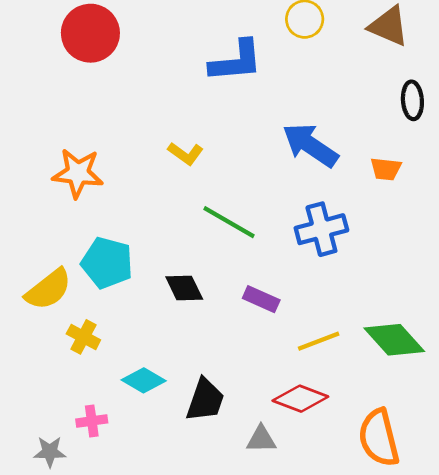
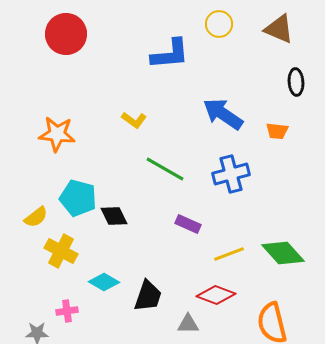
black diamond: (184, 288) -> (114, 216), moved
yellow semicircle: (48, 289) -> (36, 217), size x0.7
yellow cross: (83, 337) -> (61, 251), size x1.4

